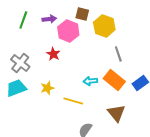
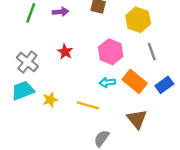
yellow hexagon: (104, 26) -> (138, 20), moved
pink hexagon: (68, 31) -> (111, 52), moved
gray line: (118, 54) -> (152, 52), moved
yellow star: (47, 88) -> (50, 100), moved

